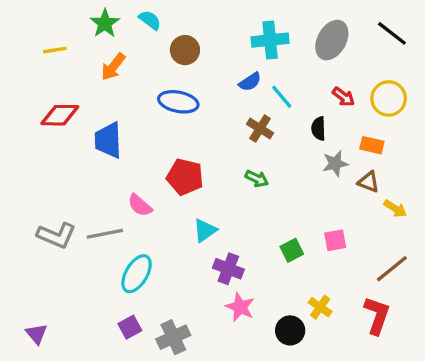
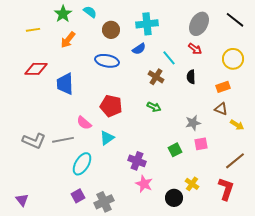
cyan cross: (270, 40) -> (147, 24), moved
blue semicircle: (250, 82) -> (139, 49), moved
red arrow: (344, 97) -> (195, 49), moved
orange rectangle: (372, 145) -> (223, 87), turned -32
gray star: (335, 164) -> (193, 123), moved
cyan triangle: (205, 230) -> (107, 138), moved

